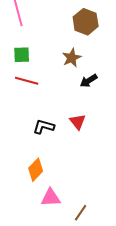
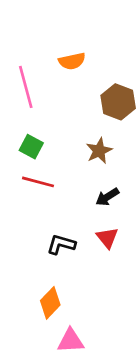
green square: (22, 55) -> (31, 147), turned 30
black arrow: (89, 81) -> (107, 197), moved

